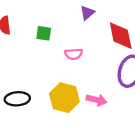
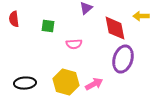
pink arrow: (97, 100) -> (94, 84), turned -42

